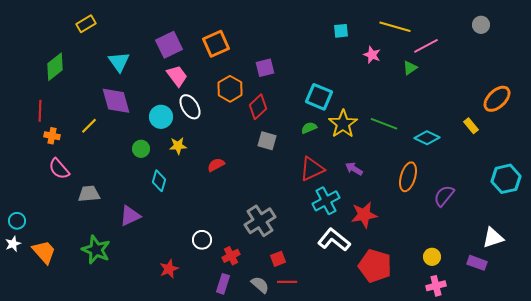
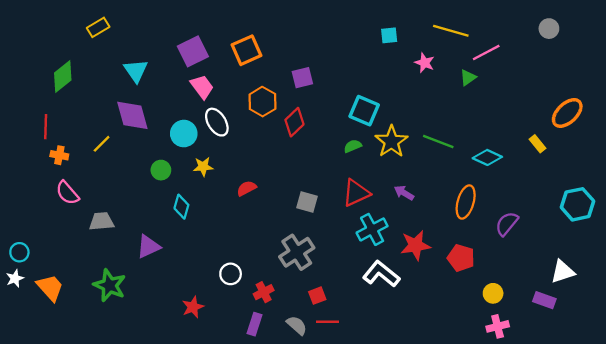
gray square: (267, 141) -> (307, 202), moved
red pentagon: (375, 266) -> (461, 258), moved, size x0.7

